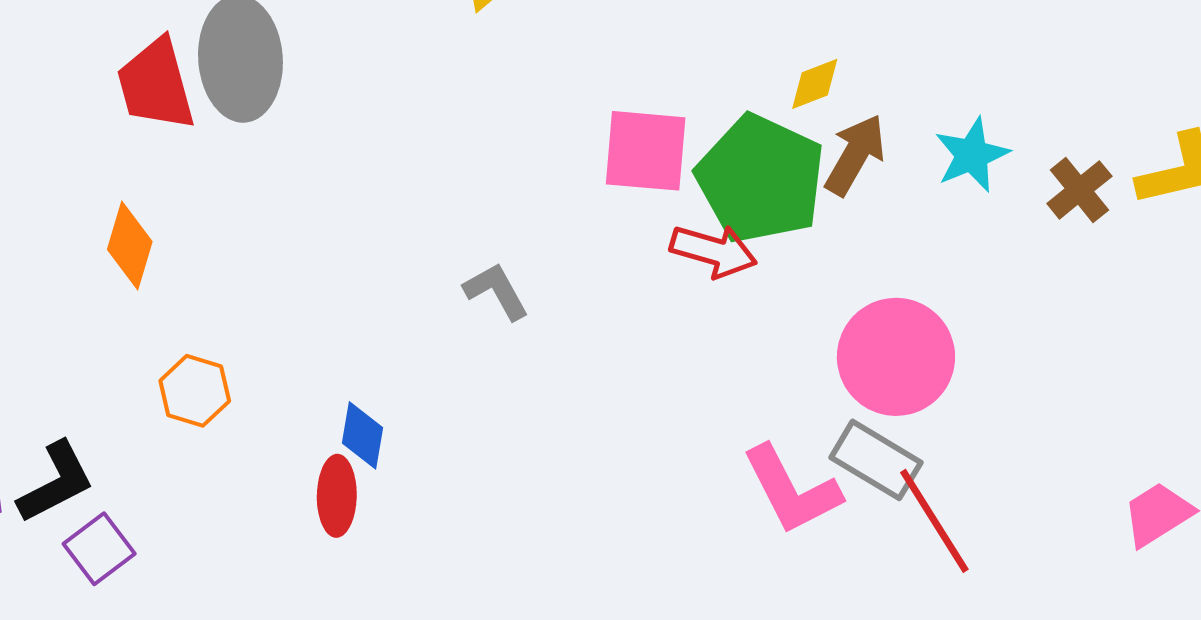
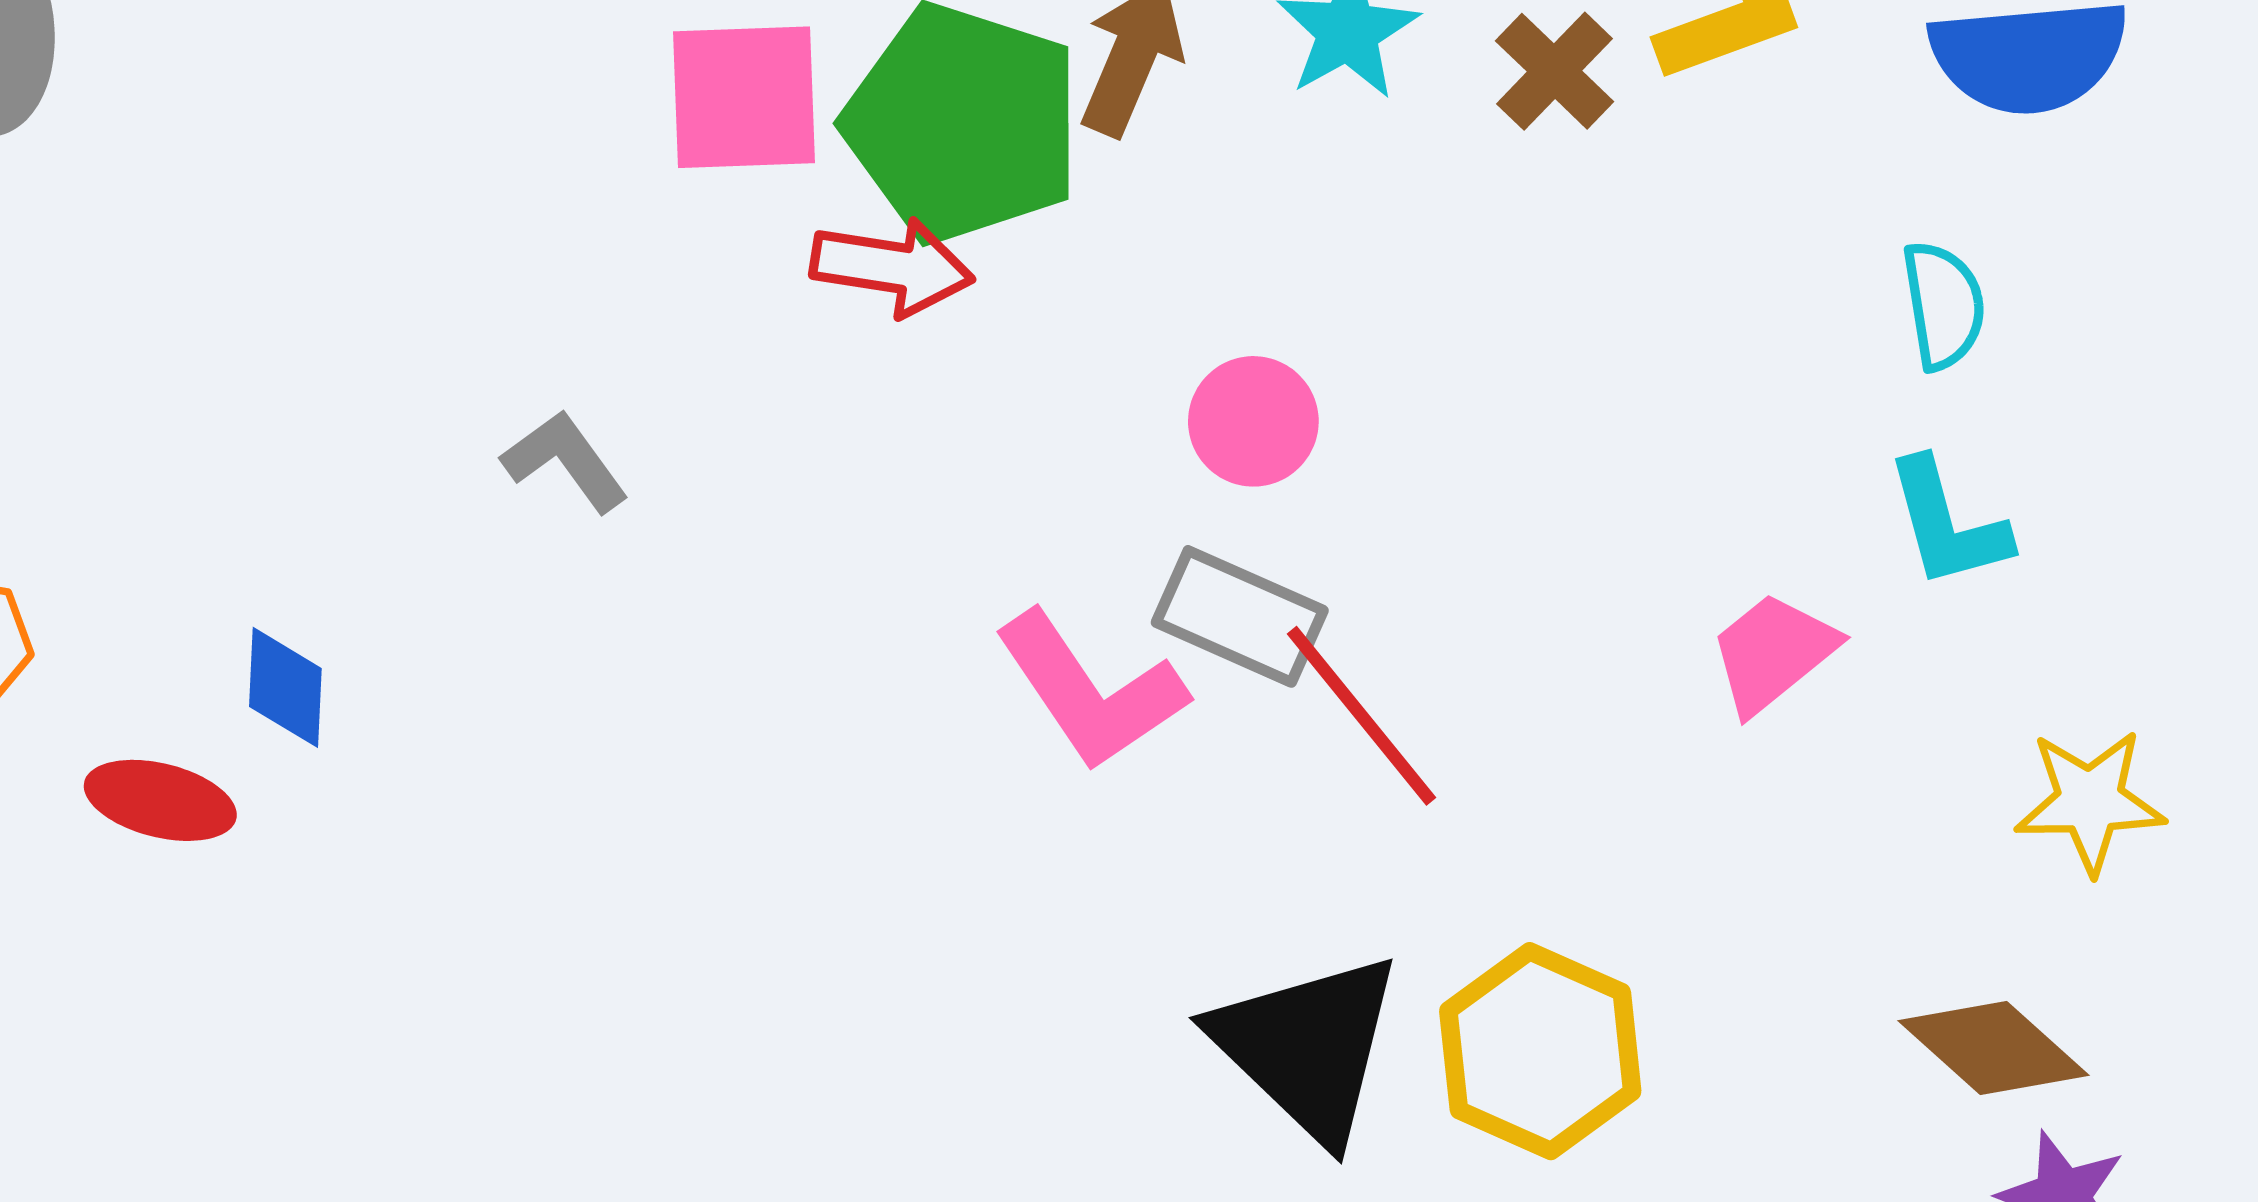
gray L-shape: (496, 291) -> (565, 461), moved
pink circle: (896, 357) -> (1253, 421), size x0.6
red ellipse: (337, 496) -> (160, 800), moved, turned -70

